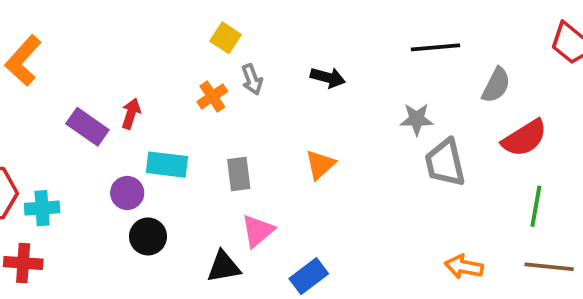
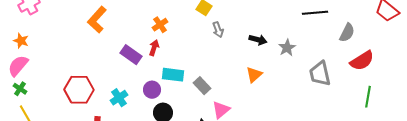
black arrow: (328, 78) -> (258, 40), moved
orange cross: (212, 96) -> (160, 25), moved
gray star: (417, 119) -> (287, 48), moved, turned -30
gray rectangle: (239, 174) -> (202, 86), moved, turned -36
cyan cross: (42, 208) -> (119, 98), moved, turned -30

